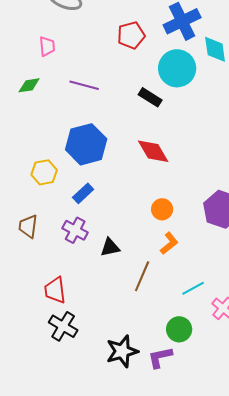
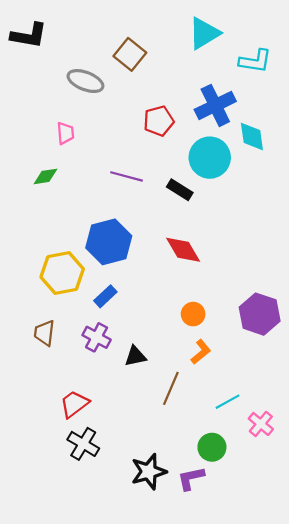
purple line: (84, 85) -> (127, 176), moved
yellow hexagon: (44, 172) -> (62, 273), size x1.5
red trapezoid: (55, 290) -> (74, 404), turned 60

